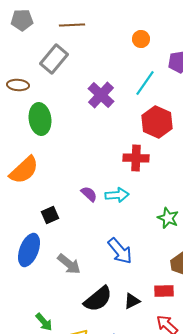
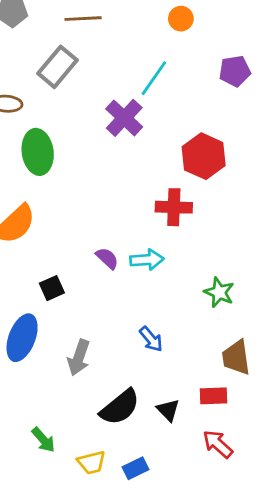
orange circle: (141, 39) -> (181, 19), moved
cyan line: (145, 83) -> (154, 78), moved
blue arrow: (120, 251) -> (151, 339), size x0.7
gray arrow: (69, 264) -> (79, 358), turned 70
black triangle: (132, 301) -> (168, 410), turned -48

